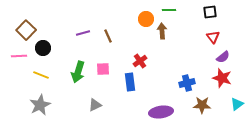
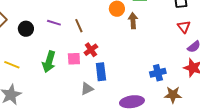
purple line: (83, 33) -> (54, 23), turned 32
black circle: (43, 48) -> (26, 29), moved
red cross: (140, 61) -> (91, 50), moved
gray triangle: (95, 105) -> (87, 89), moved

